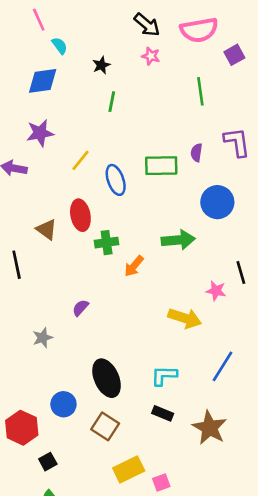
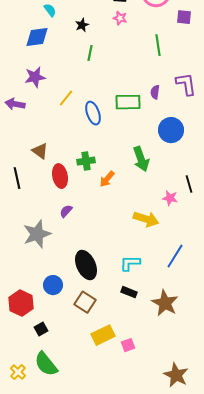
purple square: (234, 55) -> (184, 17), turned 35
red ellipse: (80, 215) -> (60, 176), moved
green arrow: (178, 240) -> (141, 159), turned 75
gray star: (43, 338) -> (37, 234), size x1.8

